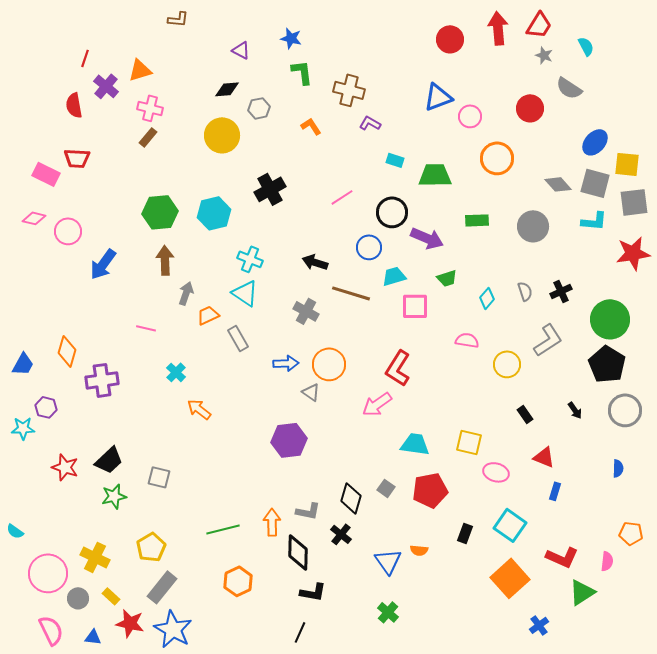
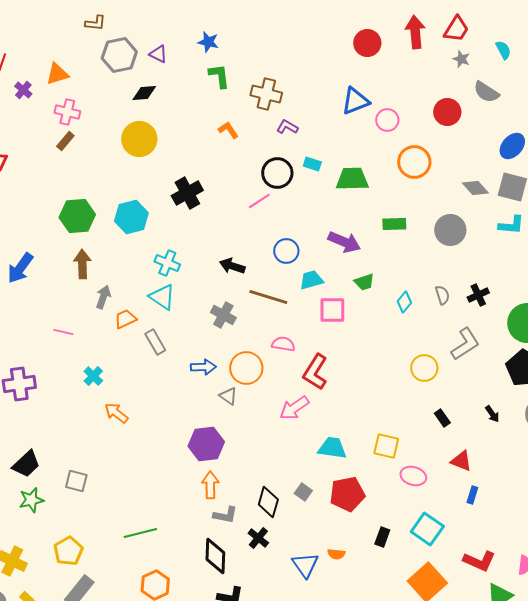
purple cross: (106, 86) -> (23, 90), size x0.7
gray hexagon: (259, 108) -> (119, 55), moved, size x1.6
black circle: (392, 212) -> (277, 173), moved
pink semicircle: (467, 340) -> (283, 344), moved
orange arrow: (272, 522) -> (210, 485), moved

